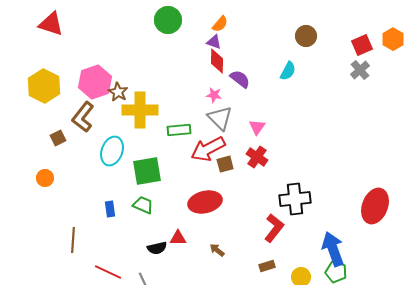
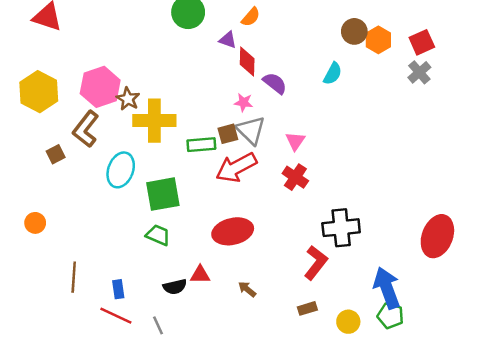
orange hexagon: (393, 39) -> (378, 40), moved
purple triangle: (214, 42) -> (228, 40), moved
brown square: (225, 164) -> (228, 134), moved
orange circle: (45, 178) -> (35, 223), moved
blue rectangle: (110, 209) -> (118, 289), moved

